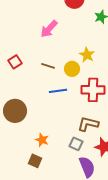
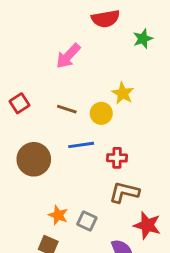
red cross: (93, 90) -> (117, 158), moved, size x0.6
brown circle: (15, 111) -> (34, 159), moved
gray square: (76, 144) -> (87, 221), moved

